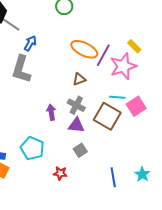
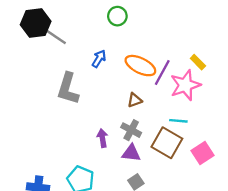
blue arrow: (30, 43) -> (99, 59), moved
pink square: (136, 106) -> (203, 153), moved

